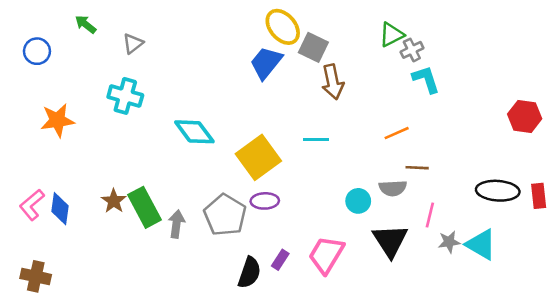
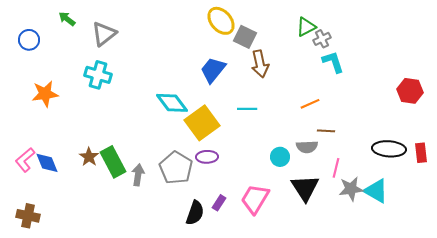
gray triangle: (133, 44) -> (104, 34), size x1.5
blue trapezoid: (266, 63) -> (213, 70), moved
cyan diamond: (194, 132) -> (172, 103), moved
blue diamond: (60, 209) -> (47, 163), turned -30
gray star: (449, 242) -> (351, 189), size x1.4

